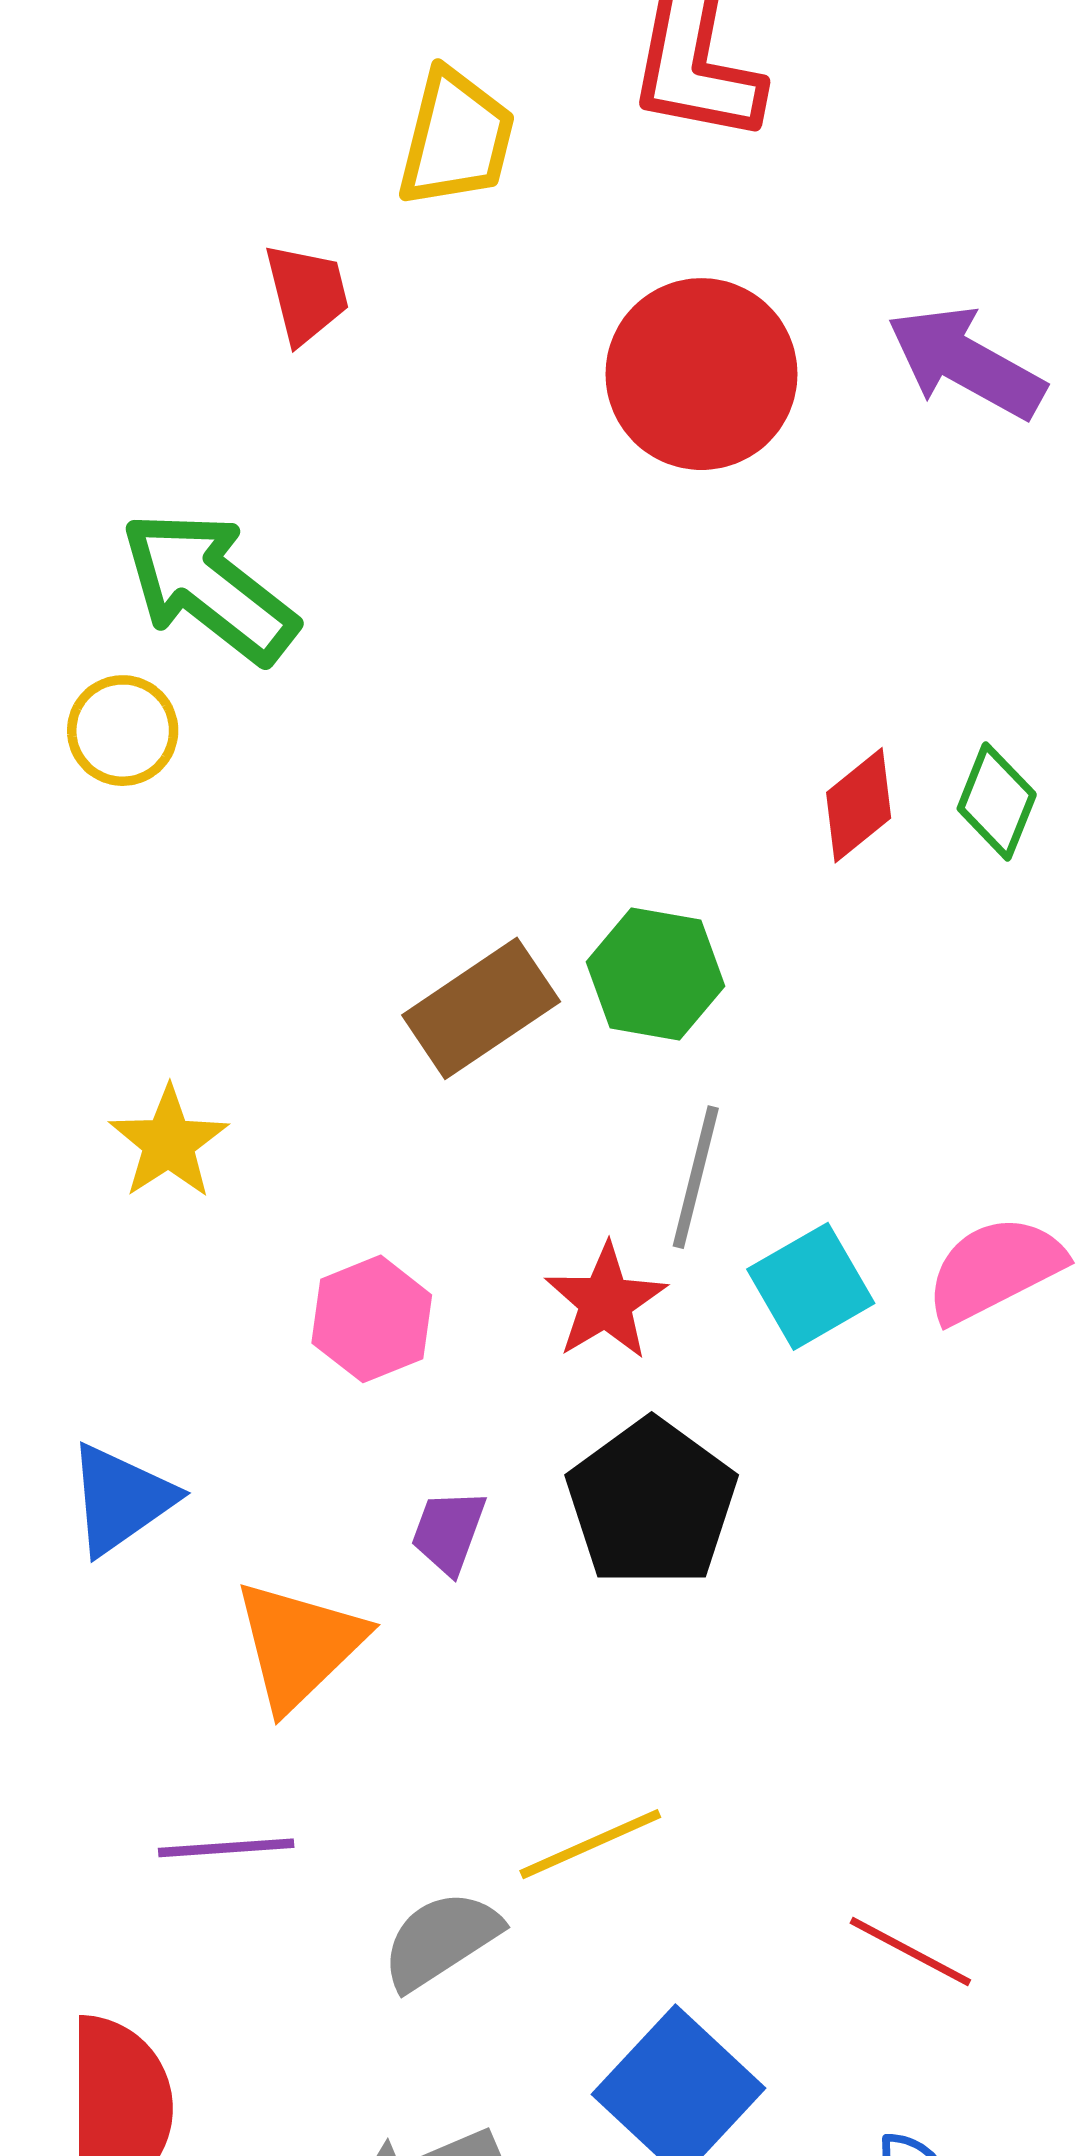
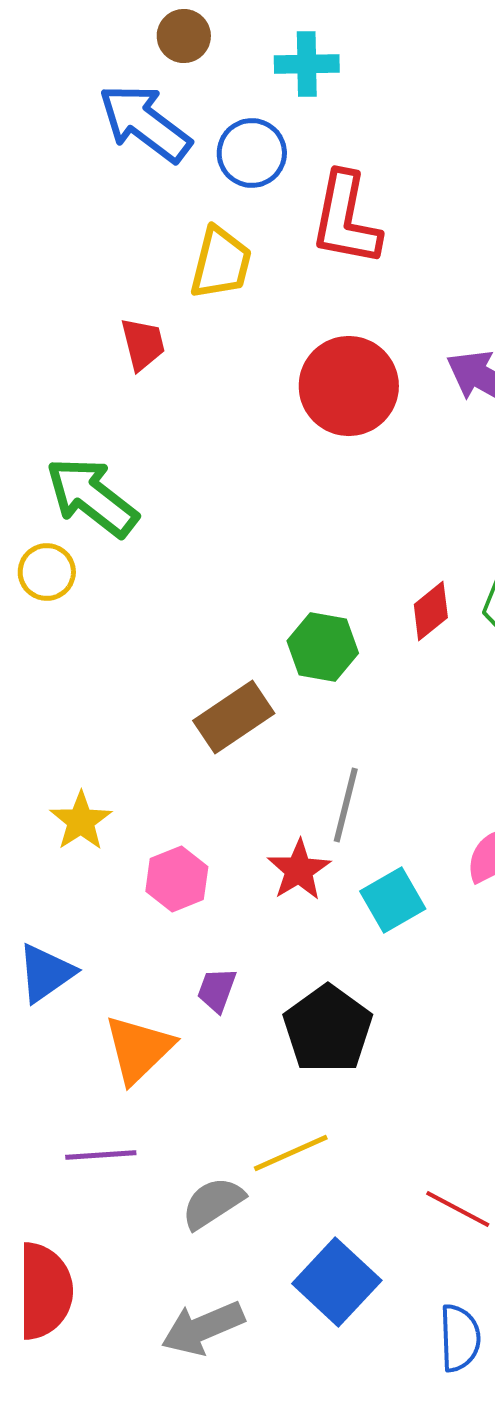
green hexagon: (655, 974) -> (323, 647), moved
yellow star: (169, 1143) -> (81, 821), moved
cyan square: (811, 1286) -> (393, 900), moved
black pentagon: (652, 1503) -> (328, 1029), moved

